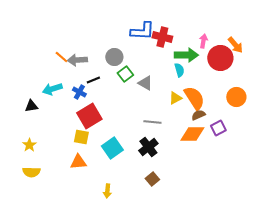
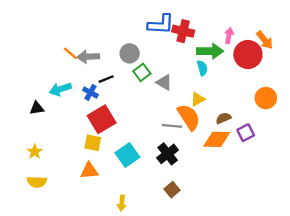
orange semicircle: (194, 98) -> (189, 117), moved

